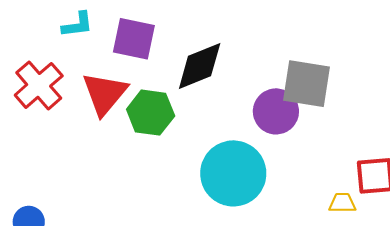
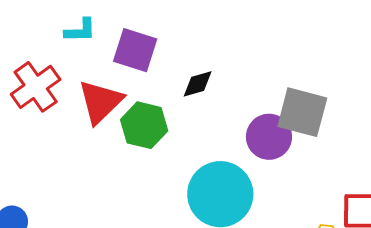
black diamond: (200, 66) -> (198, 84), size x0.6

